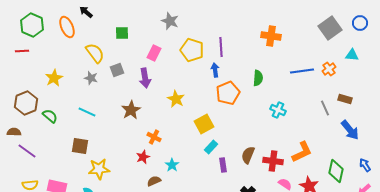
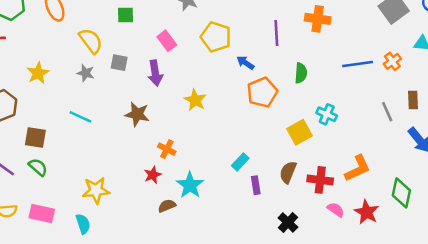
purple line: (221, 47) -> (276, 33), moved
pink rectangle: (154, 53) -> (167, 41), turned -63
gray square: (117, 70) -> (119, 63), turned 32
blue arrow: (215, 70) -> (245, 63), turned -48
brown rectangle: (345, 99) -> (413, 100), turned 72
brown star: (131, 110) -> (137, 114), turned -30
green semicircle: (50, 116) -> (38, 167), moved
yellow square: (204, 124) -> (300, 132), moved
brown square: (80, 146) -> (35, 137), moved
cyan star: (172, 165) -> (190, 185), size x1.5

